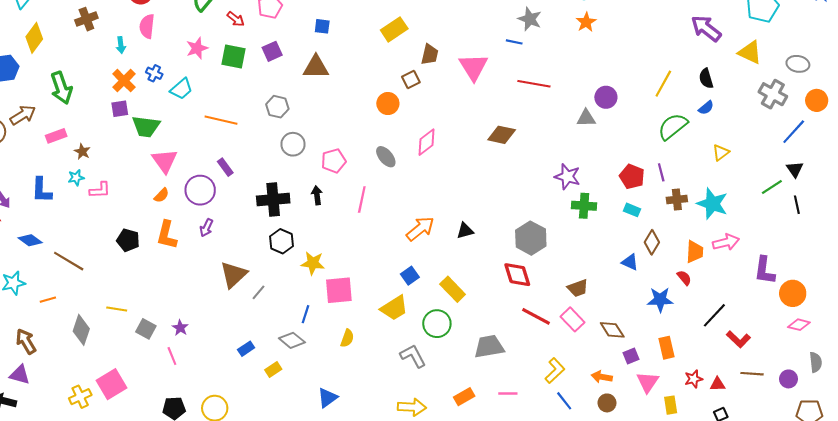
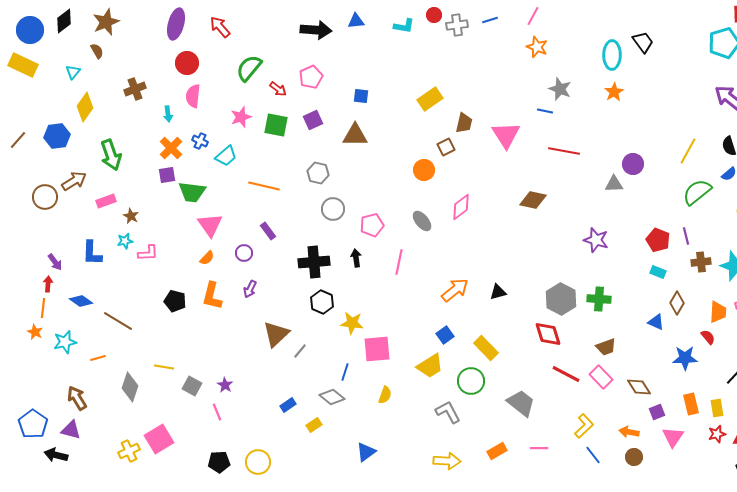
purple circle: (200, 190) -> (244, 253), size x0.6
green cross: (584, 206) -> (599, 299), moved
gray trapezoid: (489, 347) -> (521, 403), turned 48
yellow rectangle: (671, 405) -> (717, 408), moved

